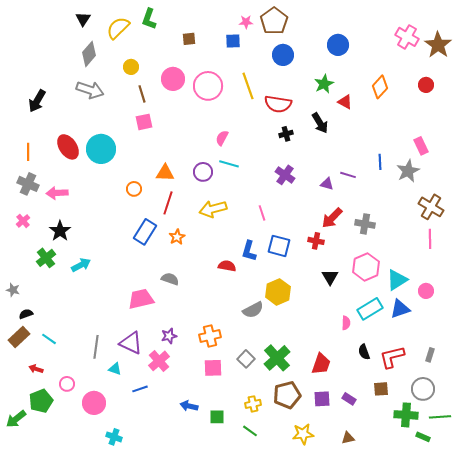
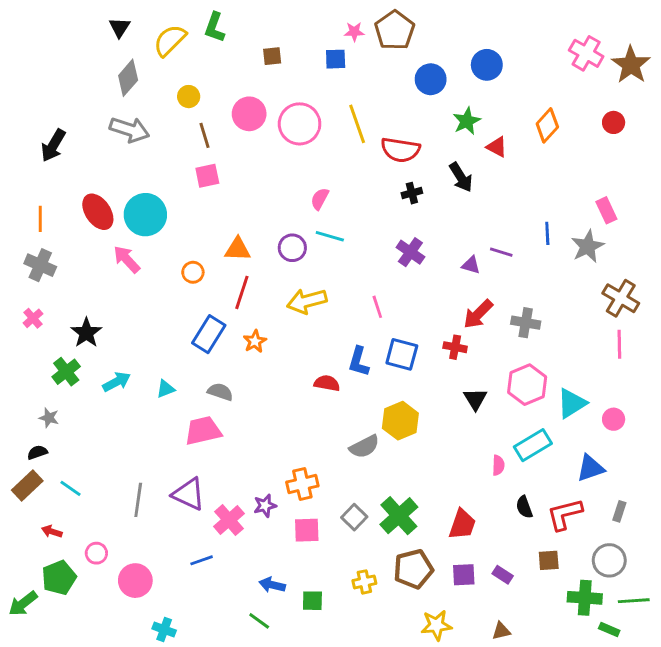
blue circle: (283, 55) -> (431, 79), moved
pink arrow: (57, 193) -> (127, 259), moved, turned 50
gray semicircle: (170, 279) -> (220, 392), moved
gray star: (13, 290) -> (49, 418), moved
blue triangle: (400, 309) -> (591, 468), moved
purple star: (169, 336) -> (265, 506), moved
cyan triangle: (115, 369) -> (166, 389), moved, turned -40
green line: (250, 431) -> (259, 621), moved

